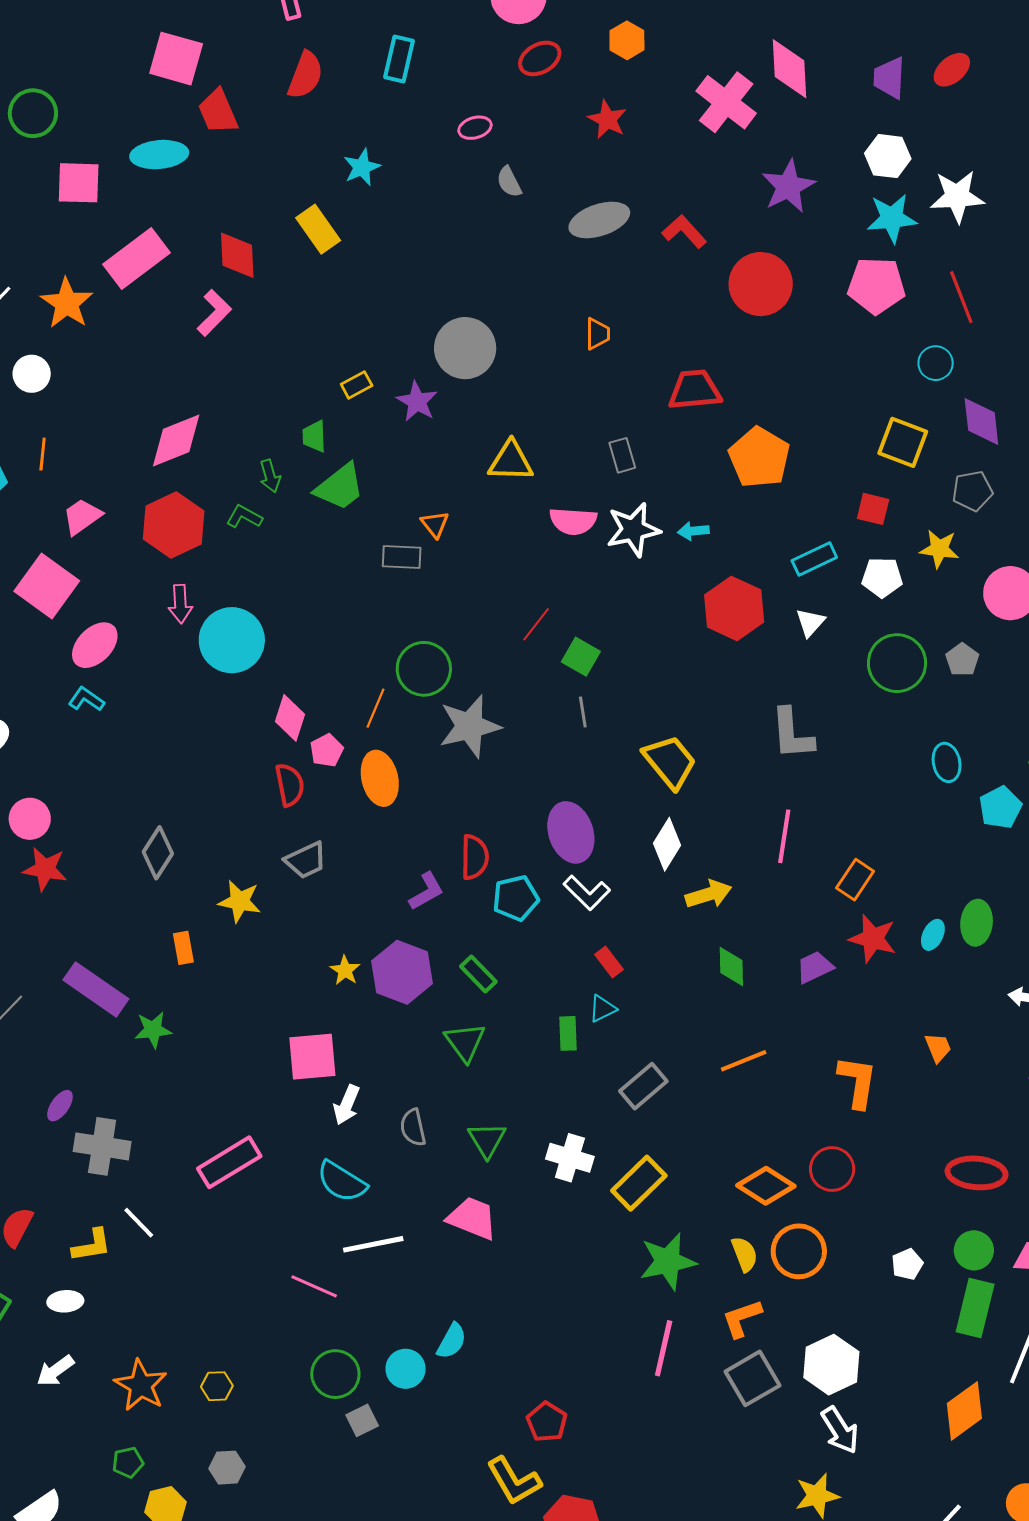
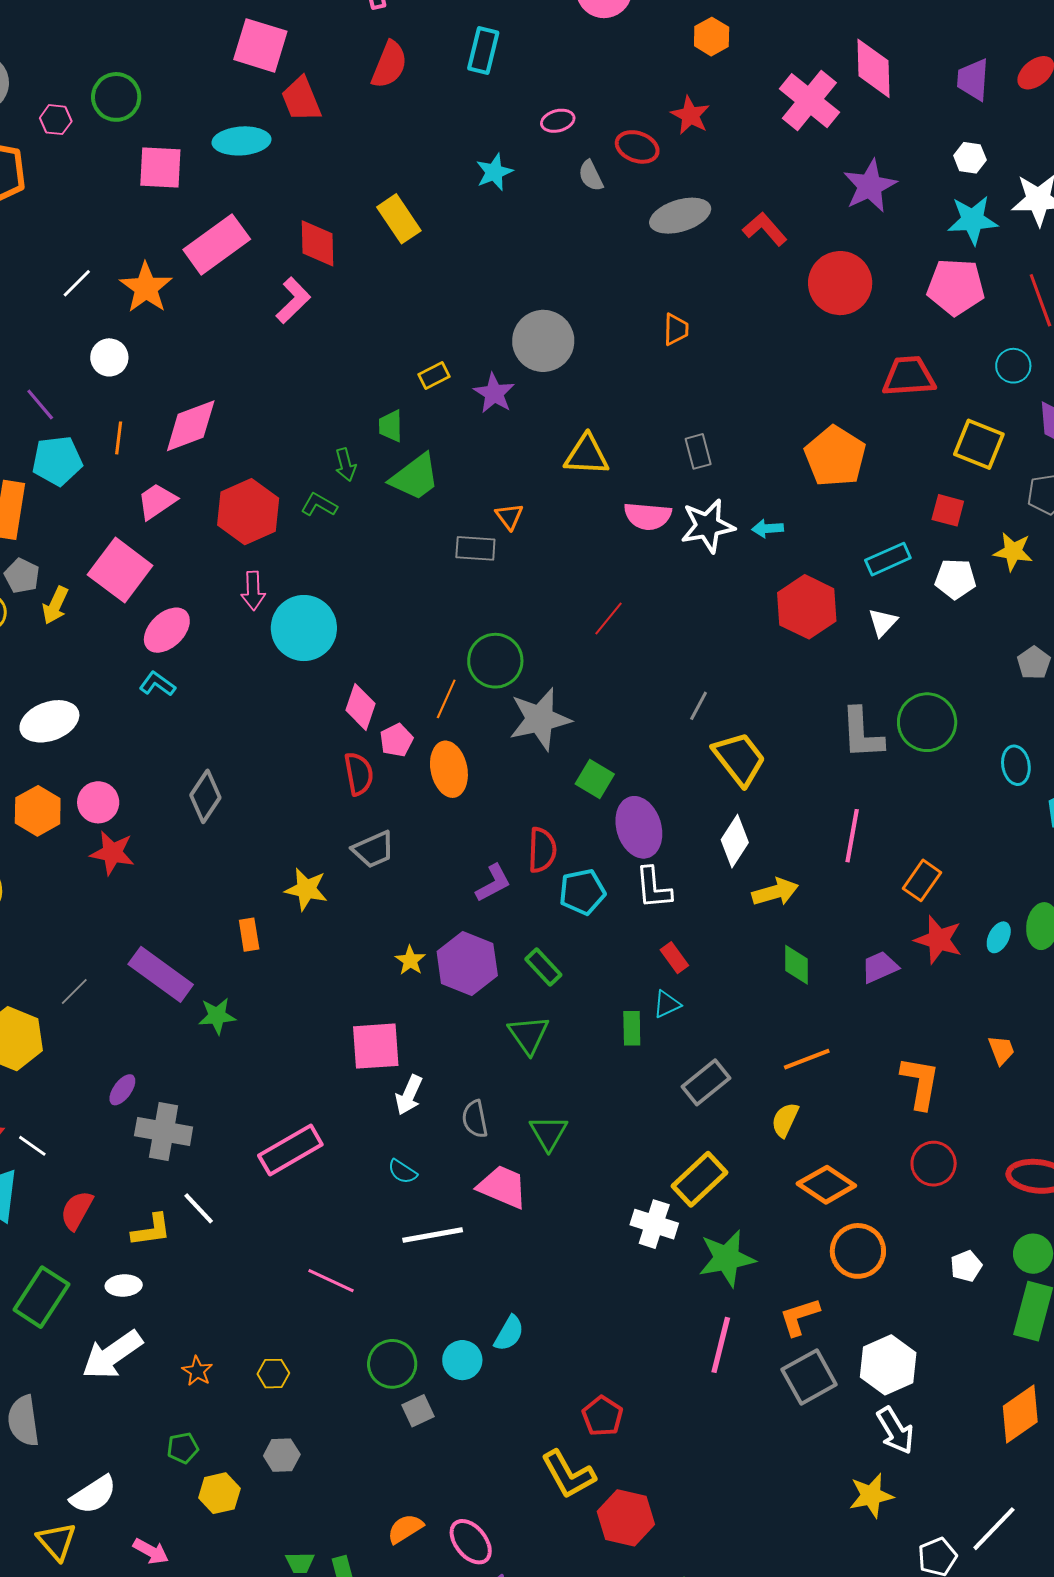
red ellipse: (540, 58) -> (637, 147), moved, turned 48
white hexagon: (888, 156) -> (970, 158), size x0.7
cyan star: (362, 167) -> (494, 172), moved
red trapezoid: (695, 390) -> (909, 376), moved
pink diamond: (176, 441) -> (191, 426), moved
green square: (581, 657) -> (595, 779), moved
green circle: (897, 663) -> (927, 722), moved
gray line: (583, 712) -> (699, 706), moved, turned 36
gray diamond: (158, 853) -> (205, 796), moved
white L-shape: (587, 893) -> (653, 888), turned 39
white cross: (570, 1158) -> (654, 1224), moved
red circle: (832, 1169) -> (934, 1164), moved
cyan semicircle: (342, 1182) -> (402, 1172), size x0.6
pink trapezoid: (472, 1218) -> (503, 1187), moved
yellow semicircle: (745, 1254) -> (785, 1120), moved, turned -135
pink line: (314, 1286) -> (331, 1281), moved
white arrow: (55, 1371) -> (112, 1355), size x1.6
orange star: (141, 1385) -> (197, 1371), size x0.6

